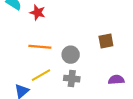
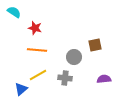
red star: (38, 12) -> (35, 28), moved
gray circle: (71, 55) -> (74, 57), moved

